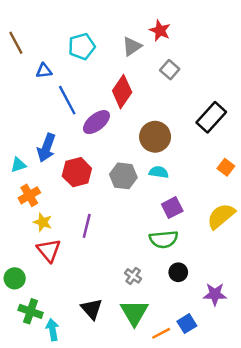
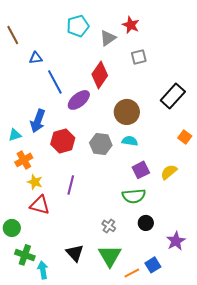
cyan pentagon: (82, 46) -> (78, 26), moved
gray square: (170, 70) -> (139, 57), turned 35
yellow semicircle: (221, 216) -> (169, 172), moved, size x0.7
red triangle: (49, 250) -> (40, 205), turned -35
purple star: (215, 294) -> (176, 241), turned -30

